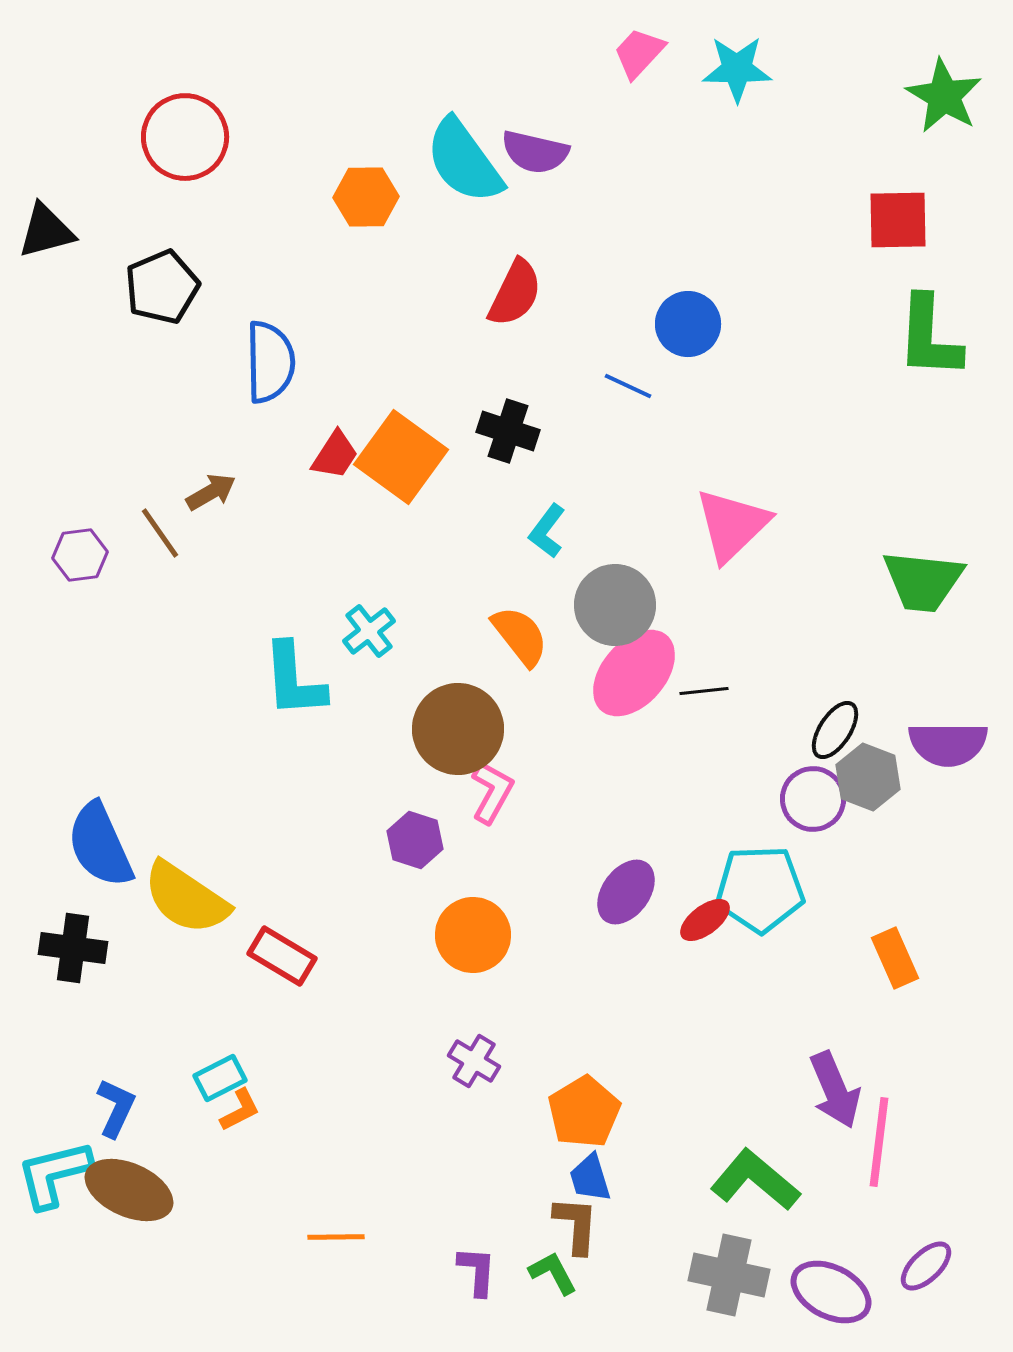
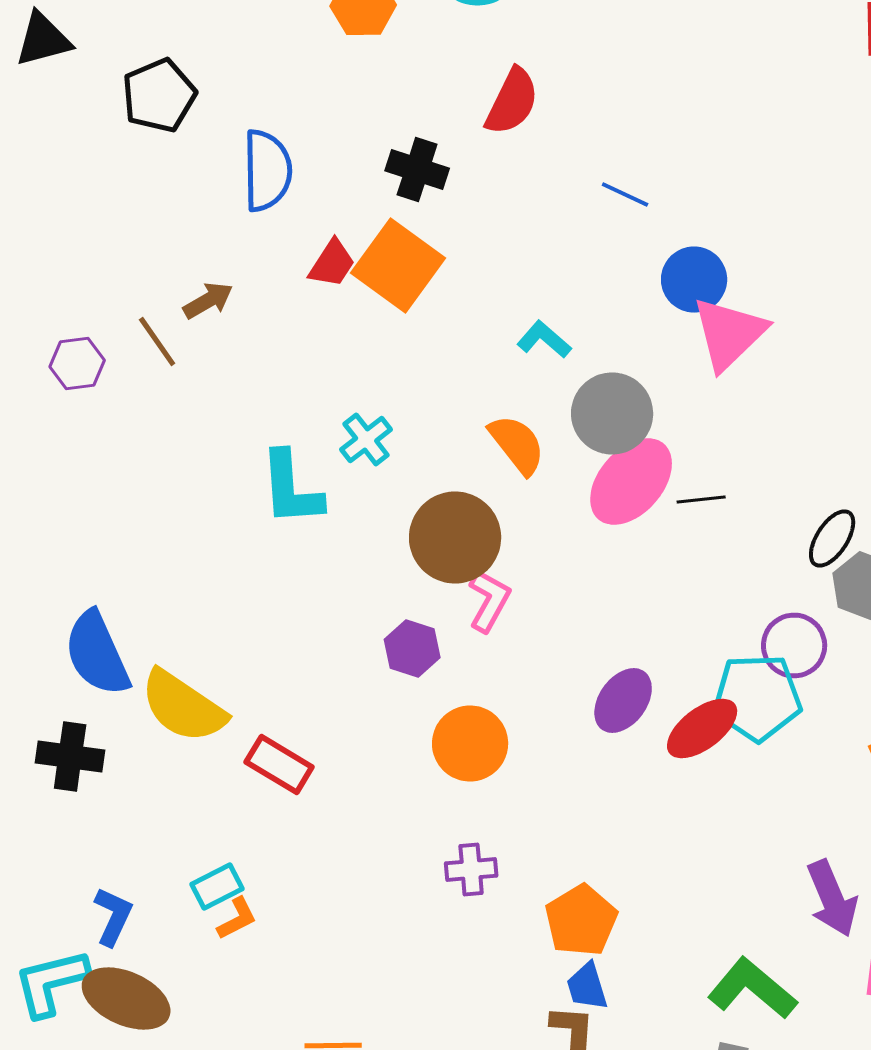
blue circle: (688, 324) -> (694, 280), moved
black cross: (508, 431) -> (417, 170), moved
cyan L-shape: (547, 531) -> (544, 340), turned 94
purple circle: (813, 799) -> (794, 646), moved
red ellipse: (705, 920) -> (702, 728), size x1.4
purple cross: (474, 1061) -> (471, 870), turned -36

